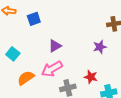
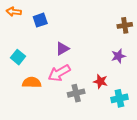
purple star: (100, 47) -> (118, 56), moved
orange semicircle: (26, 78) -> (32, 82), turned 36

